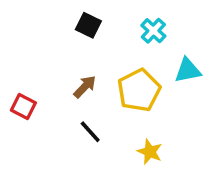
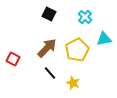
brown arrow: (85, 87) -> (47, 48), size x1.5
yellow star: (150, 152) -> (73, 83), moved

